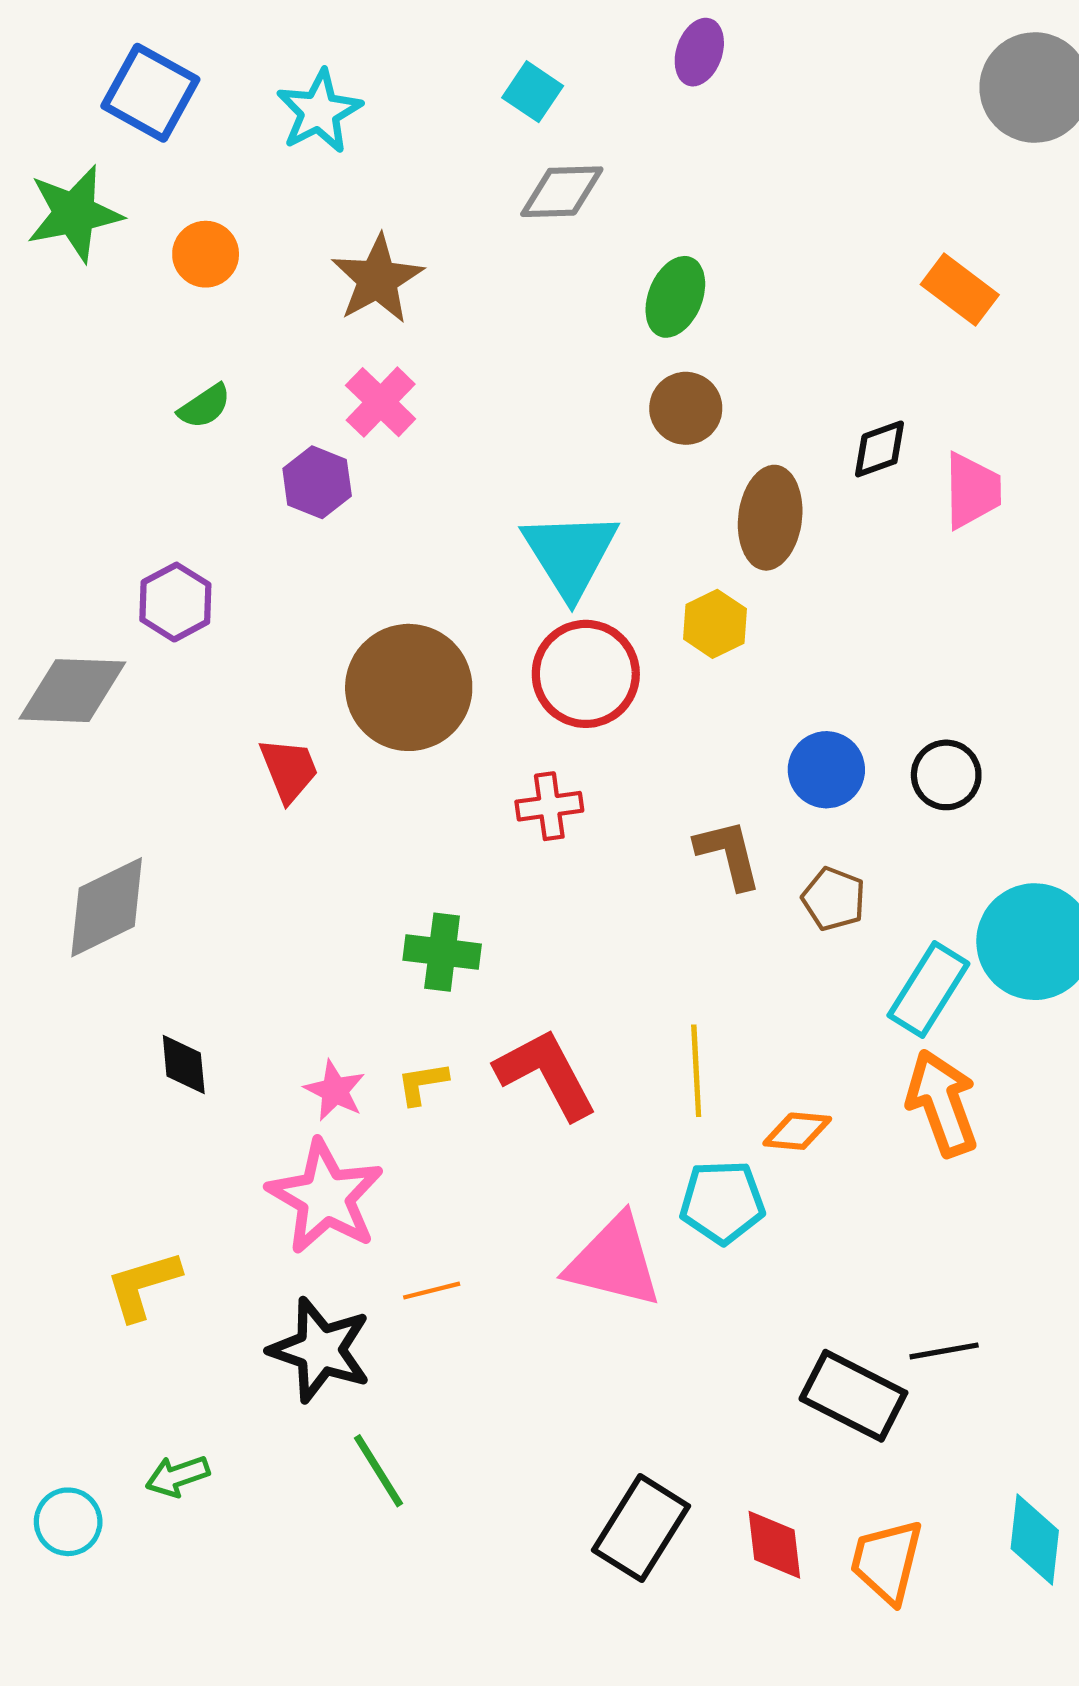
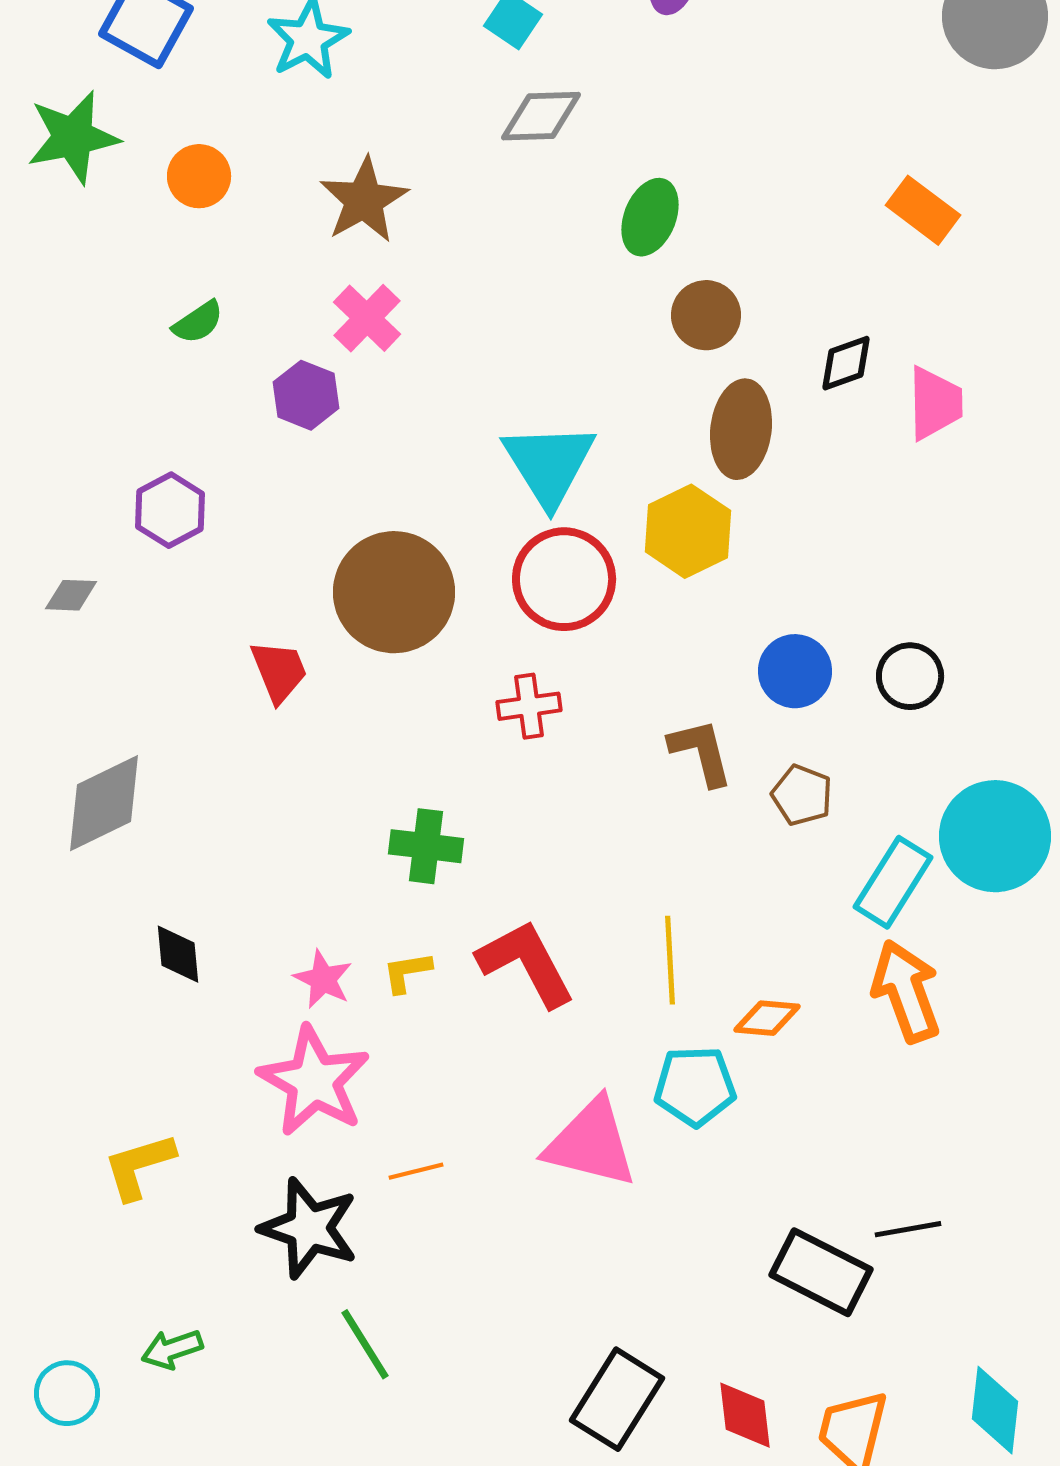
brown circle: (686, 408) -> (706, 315), moved
yellow hexagon: (715, 624) -> (688, 531), size x1.4
gray diamond: (72, 691) -> (71, 595), size x0.5

